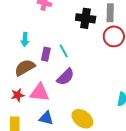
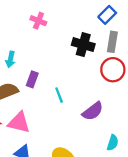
cyan line: (64, 51) -> (59, 95), moved
purple semicircle: (65, 77) -> (93, 111), moved

